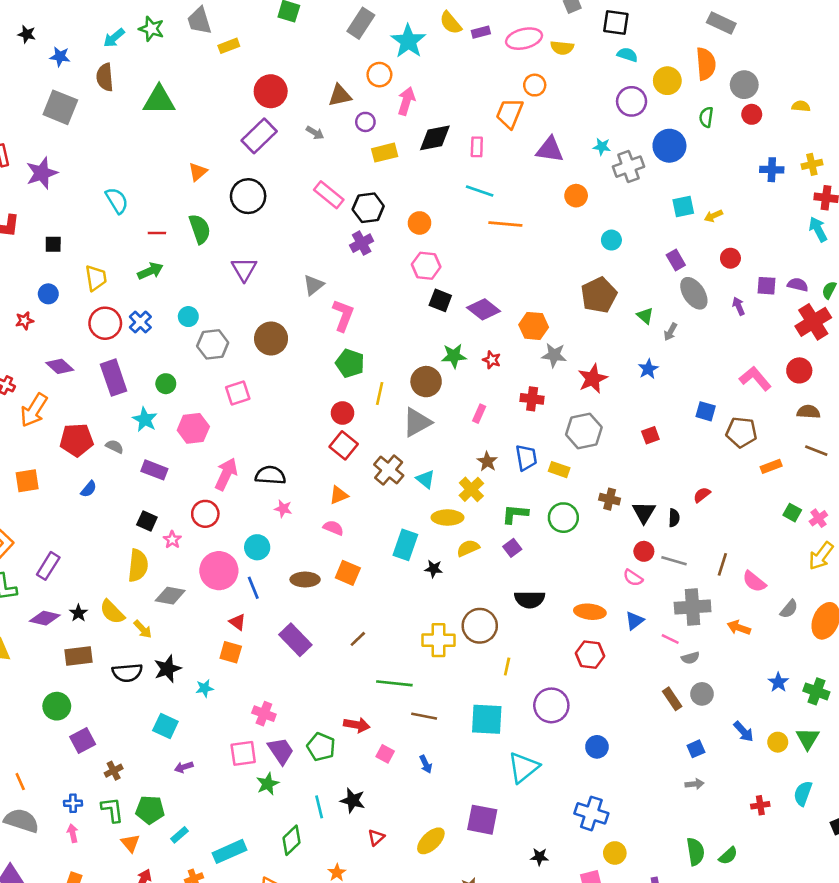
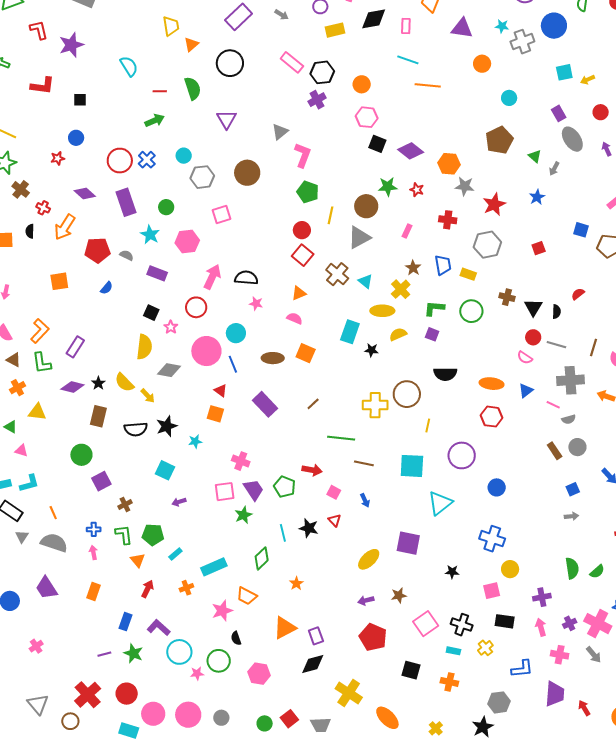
yellow trapezoid: (96, 278) -> (171, 26), moved
purple square: (512, 548) -> (432, 334), turned -32
brown rectangle: (79, 656) -> (98, 416), turned -70
red triangle: (376, 837) -> (335, 520), moved, turned -32

